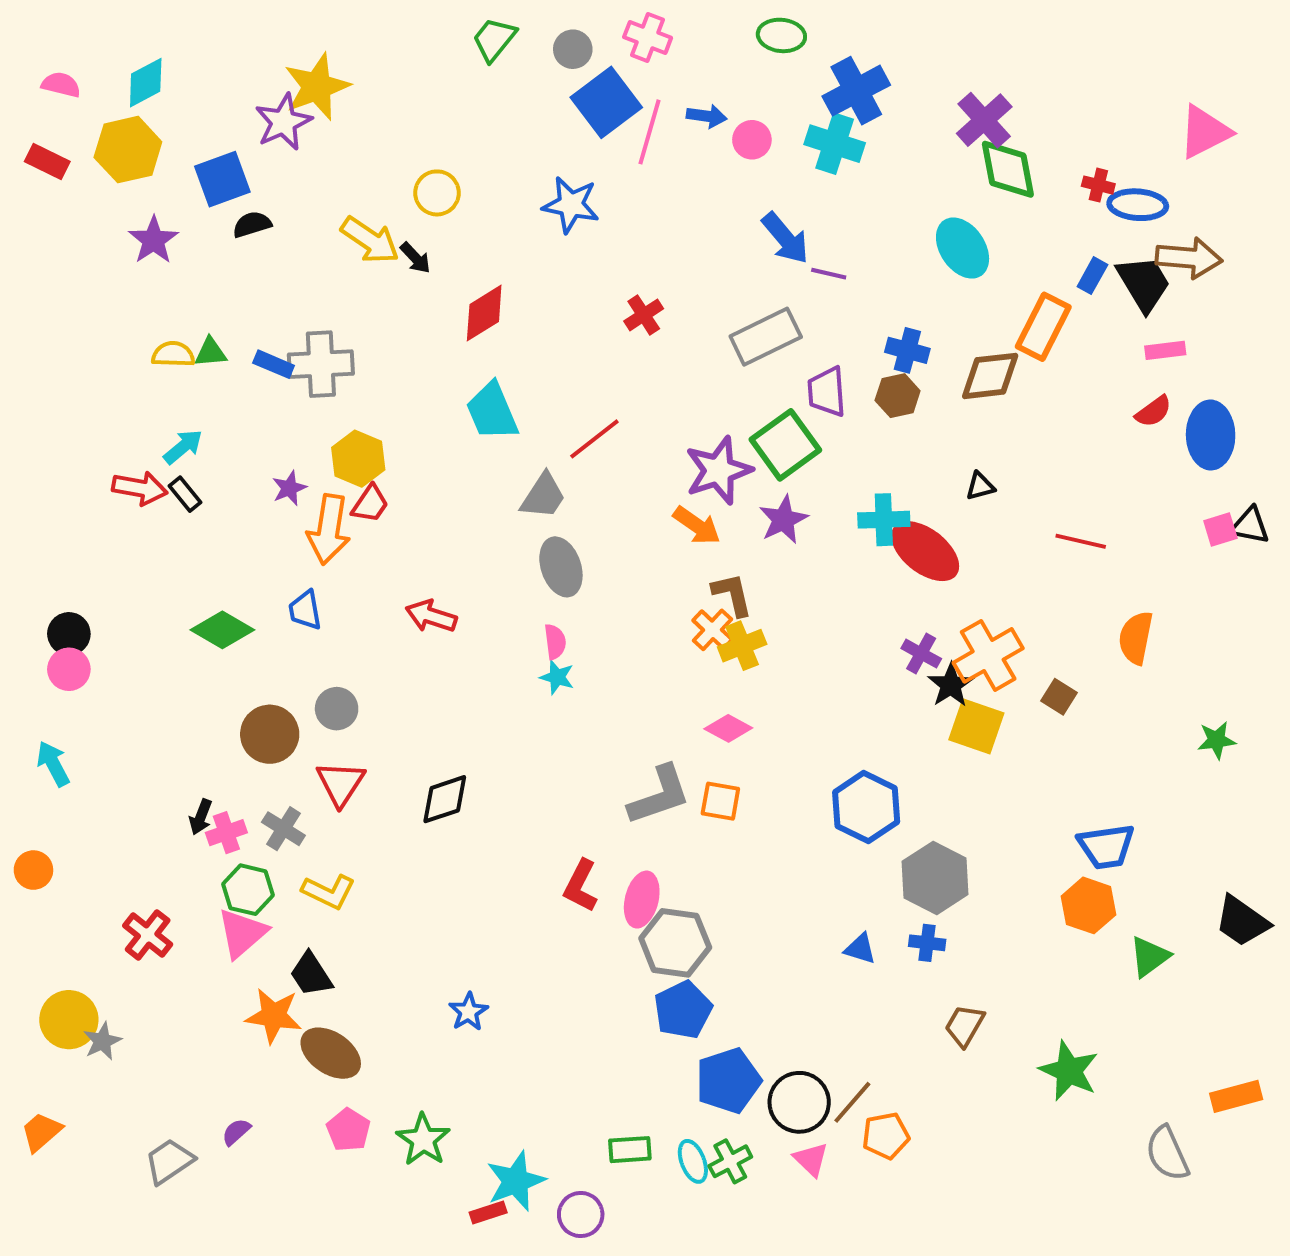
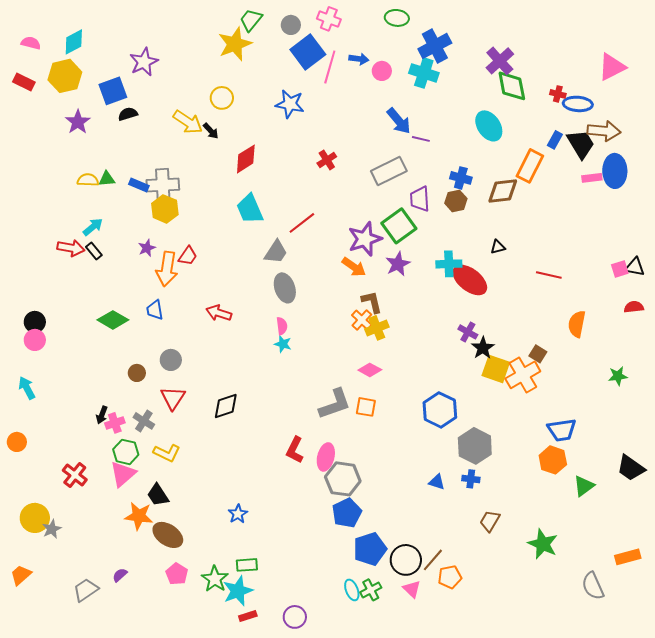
yellow star: (317, 87) -> (235, 44), moved
red semicircle: (1153, 411) -> (634, 307), moved, turned -150
blue ellipse: (1211, 435) -> (615, 171), moved
yellow hexagon: (358, 459) -> (165, 209), moved
orange cross: (988, 655) -> (523, 375), moved
brown circle: (270, 734) -> (137, 373), size x0.6
green rectangle: (630, 1150) -> (247, 565), moved
cyan star: (516, 1181) -> (238, 591), moved

